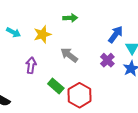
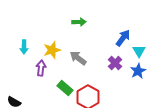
cyan arrow: (13, 32) -> (24, 47), moved, turned 64
yellow star: (42, 34) -> (52, 50), moved

